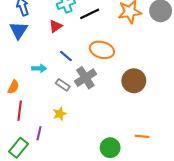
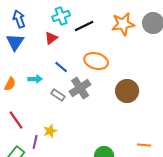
orange semicircle: (13, 87) -> (10, 84), moved
red line: (20, 111) -> (16, 120), turned -42
yellow star: (60, 114) -> (50, 131), moved
orange line: (142, 136) -> (144, 145), moved

